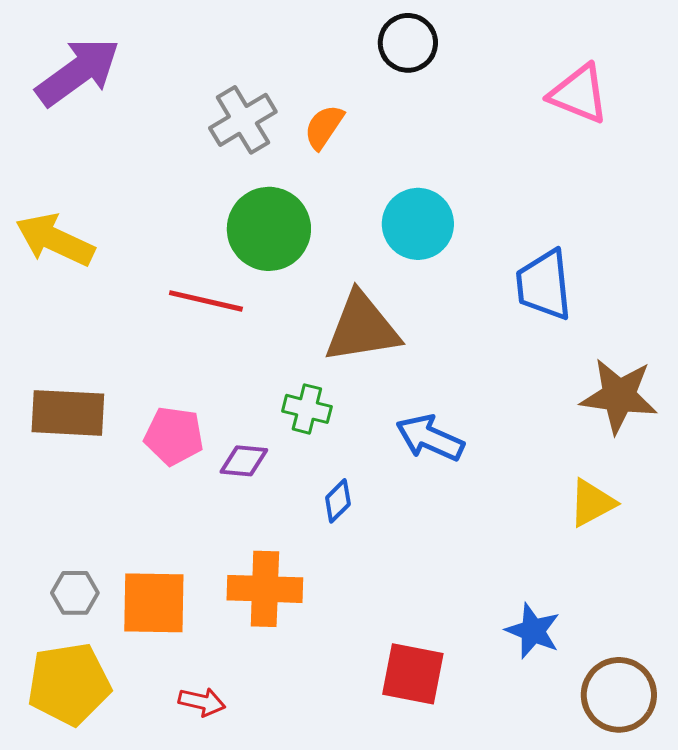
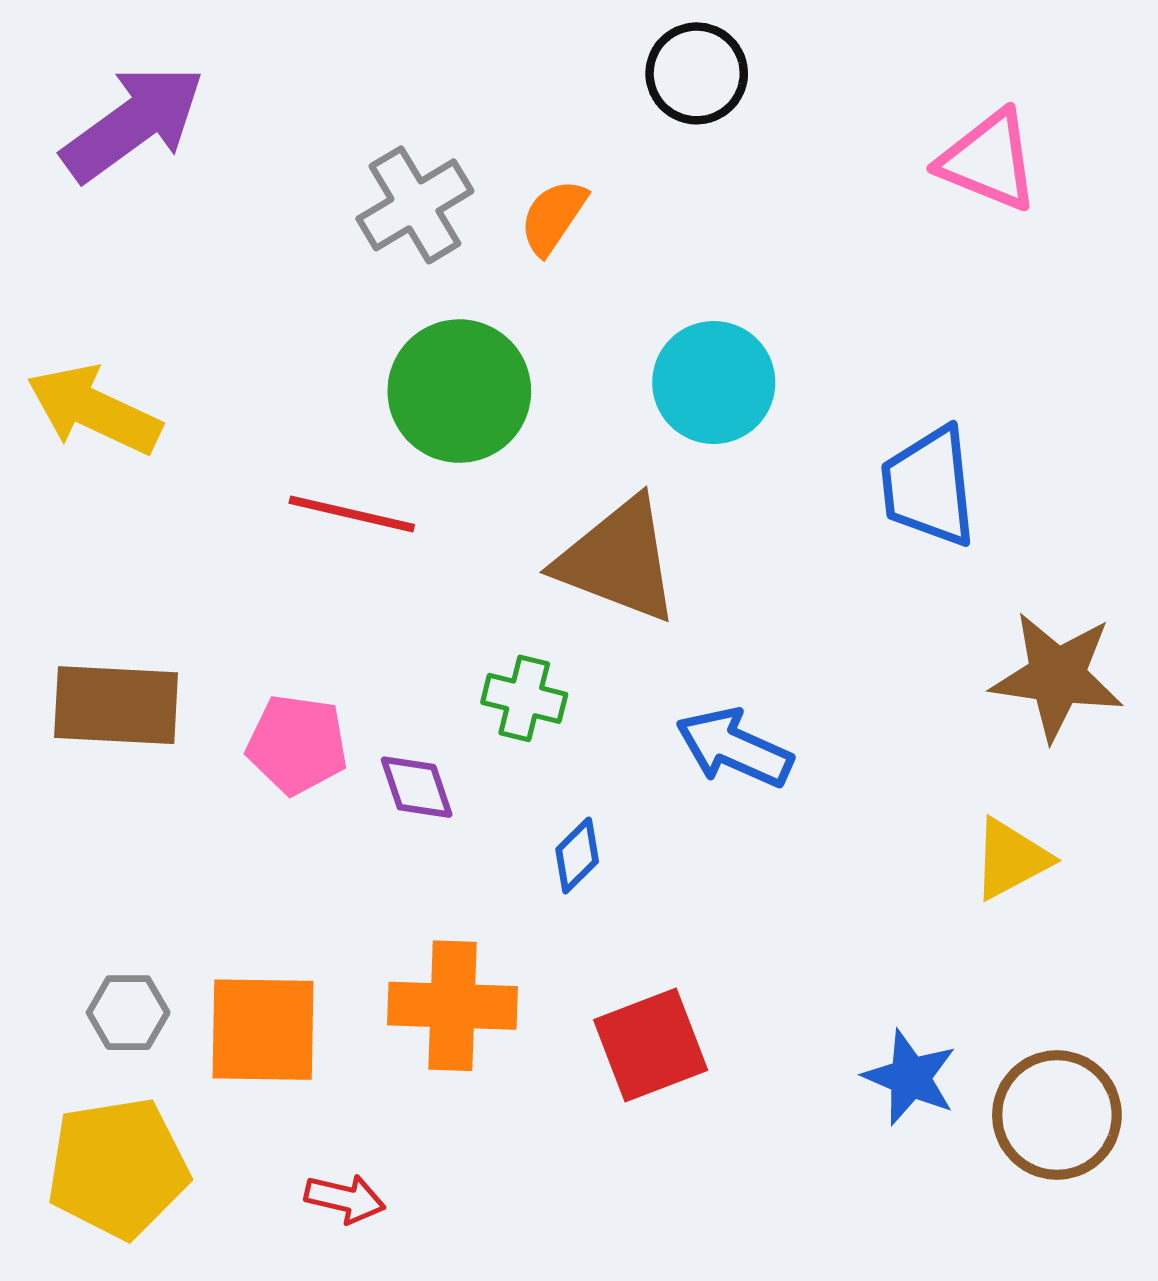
brown triangle: (362, 328) -> (618, 560), turned 30
purple diamond: (244, 461) -> (417, 787), turned 66
red square: (413, 674) -> (651, 1045), moved, turned -32
brown circle: (619, 695) -> (1057, 1115), moved

